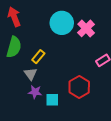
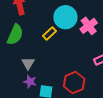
yellow rectangle: (38, 57) -> (50, 34), moved

